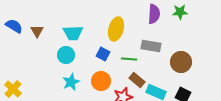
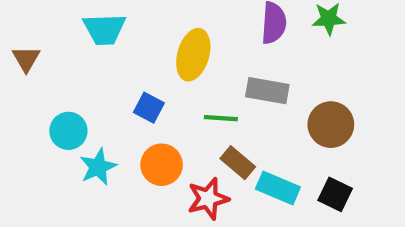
cyan trapezoid: (73, 33) -> (104, 29), moved
blue square: (103, 54) -> (149, 108), moved
cyan circle: (66, 55) -> (68, 131), moved

